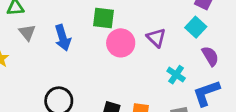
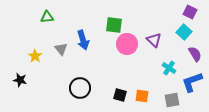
gray triangle: (27, 32) -> (61, 49), moved

